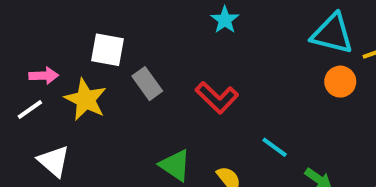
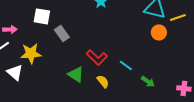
red L-shape: (217, 97) -> (97, 57), moved
yellow star: (86, 99) -> (31, 53), moved, turned -30

